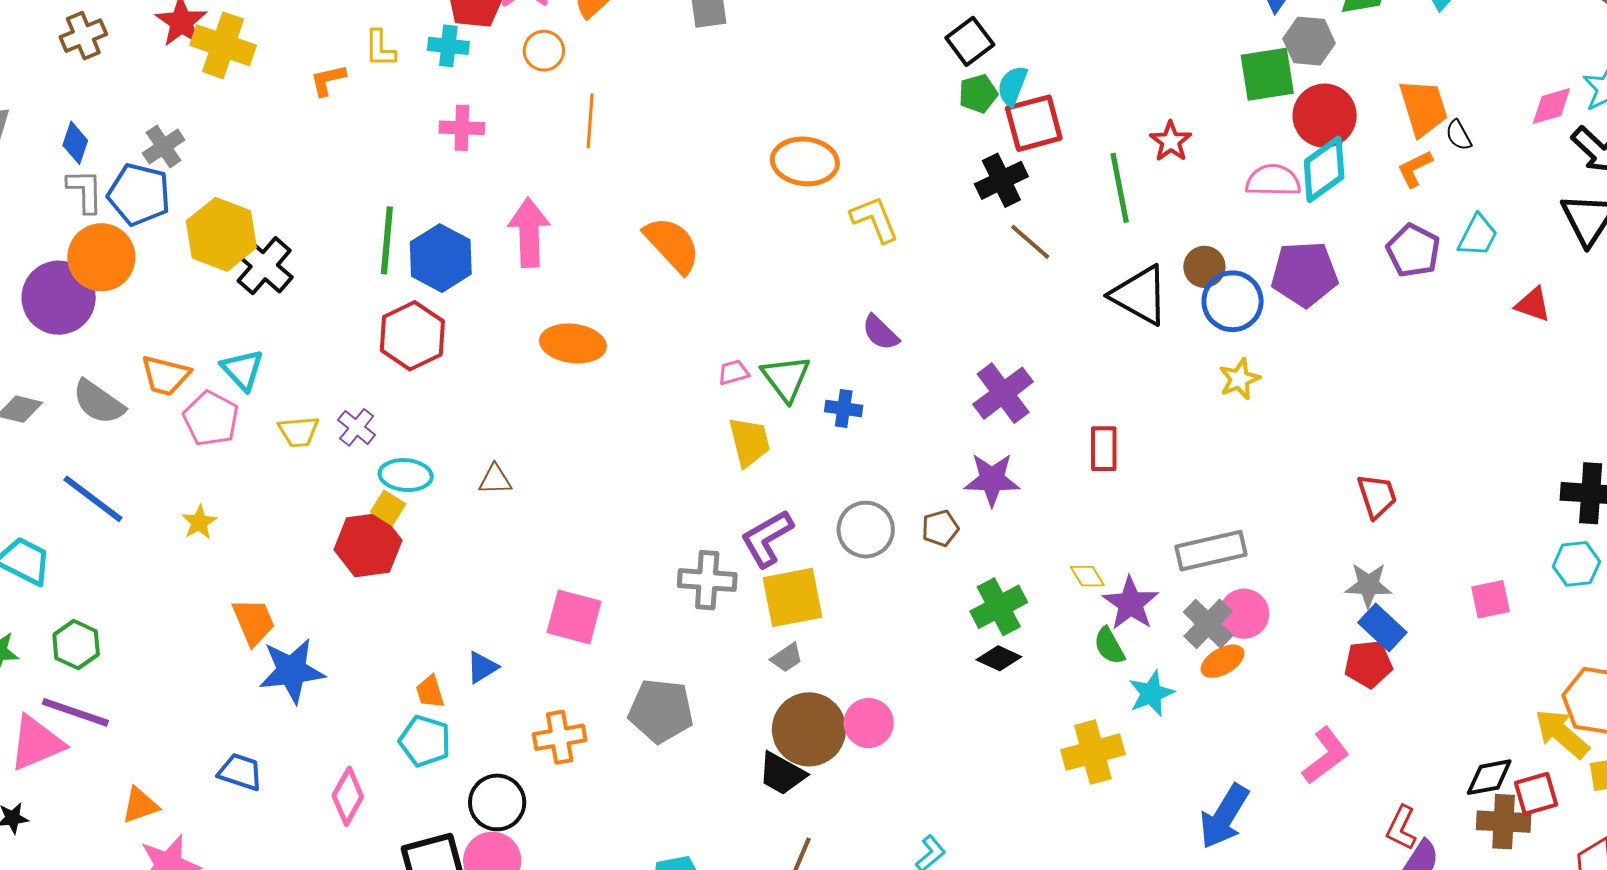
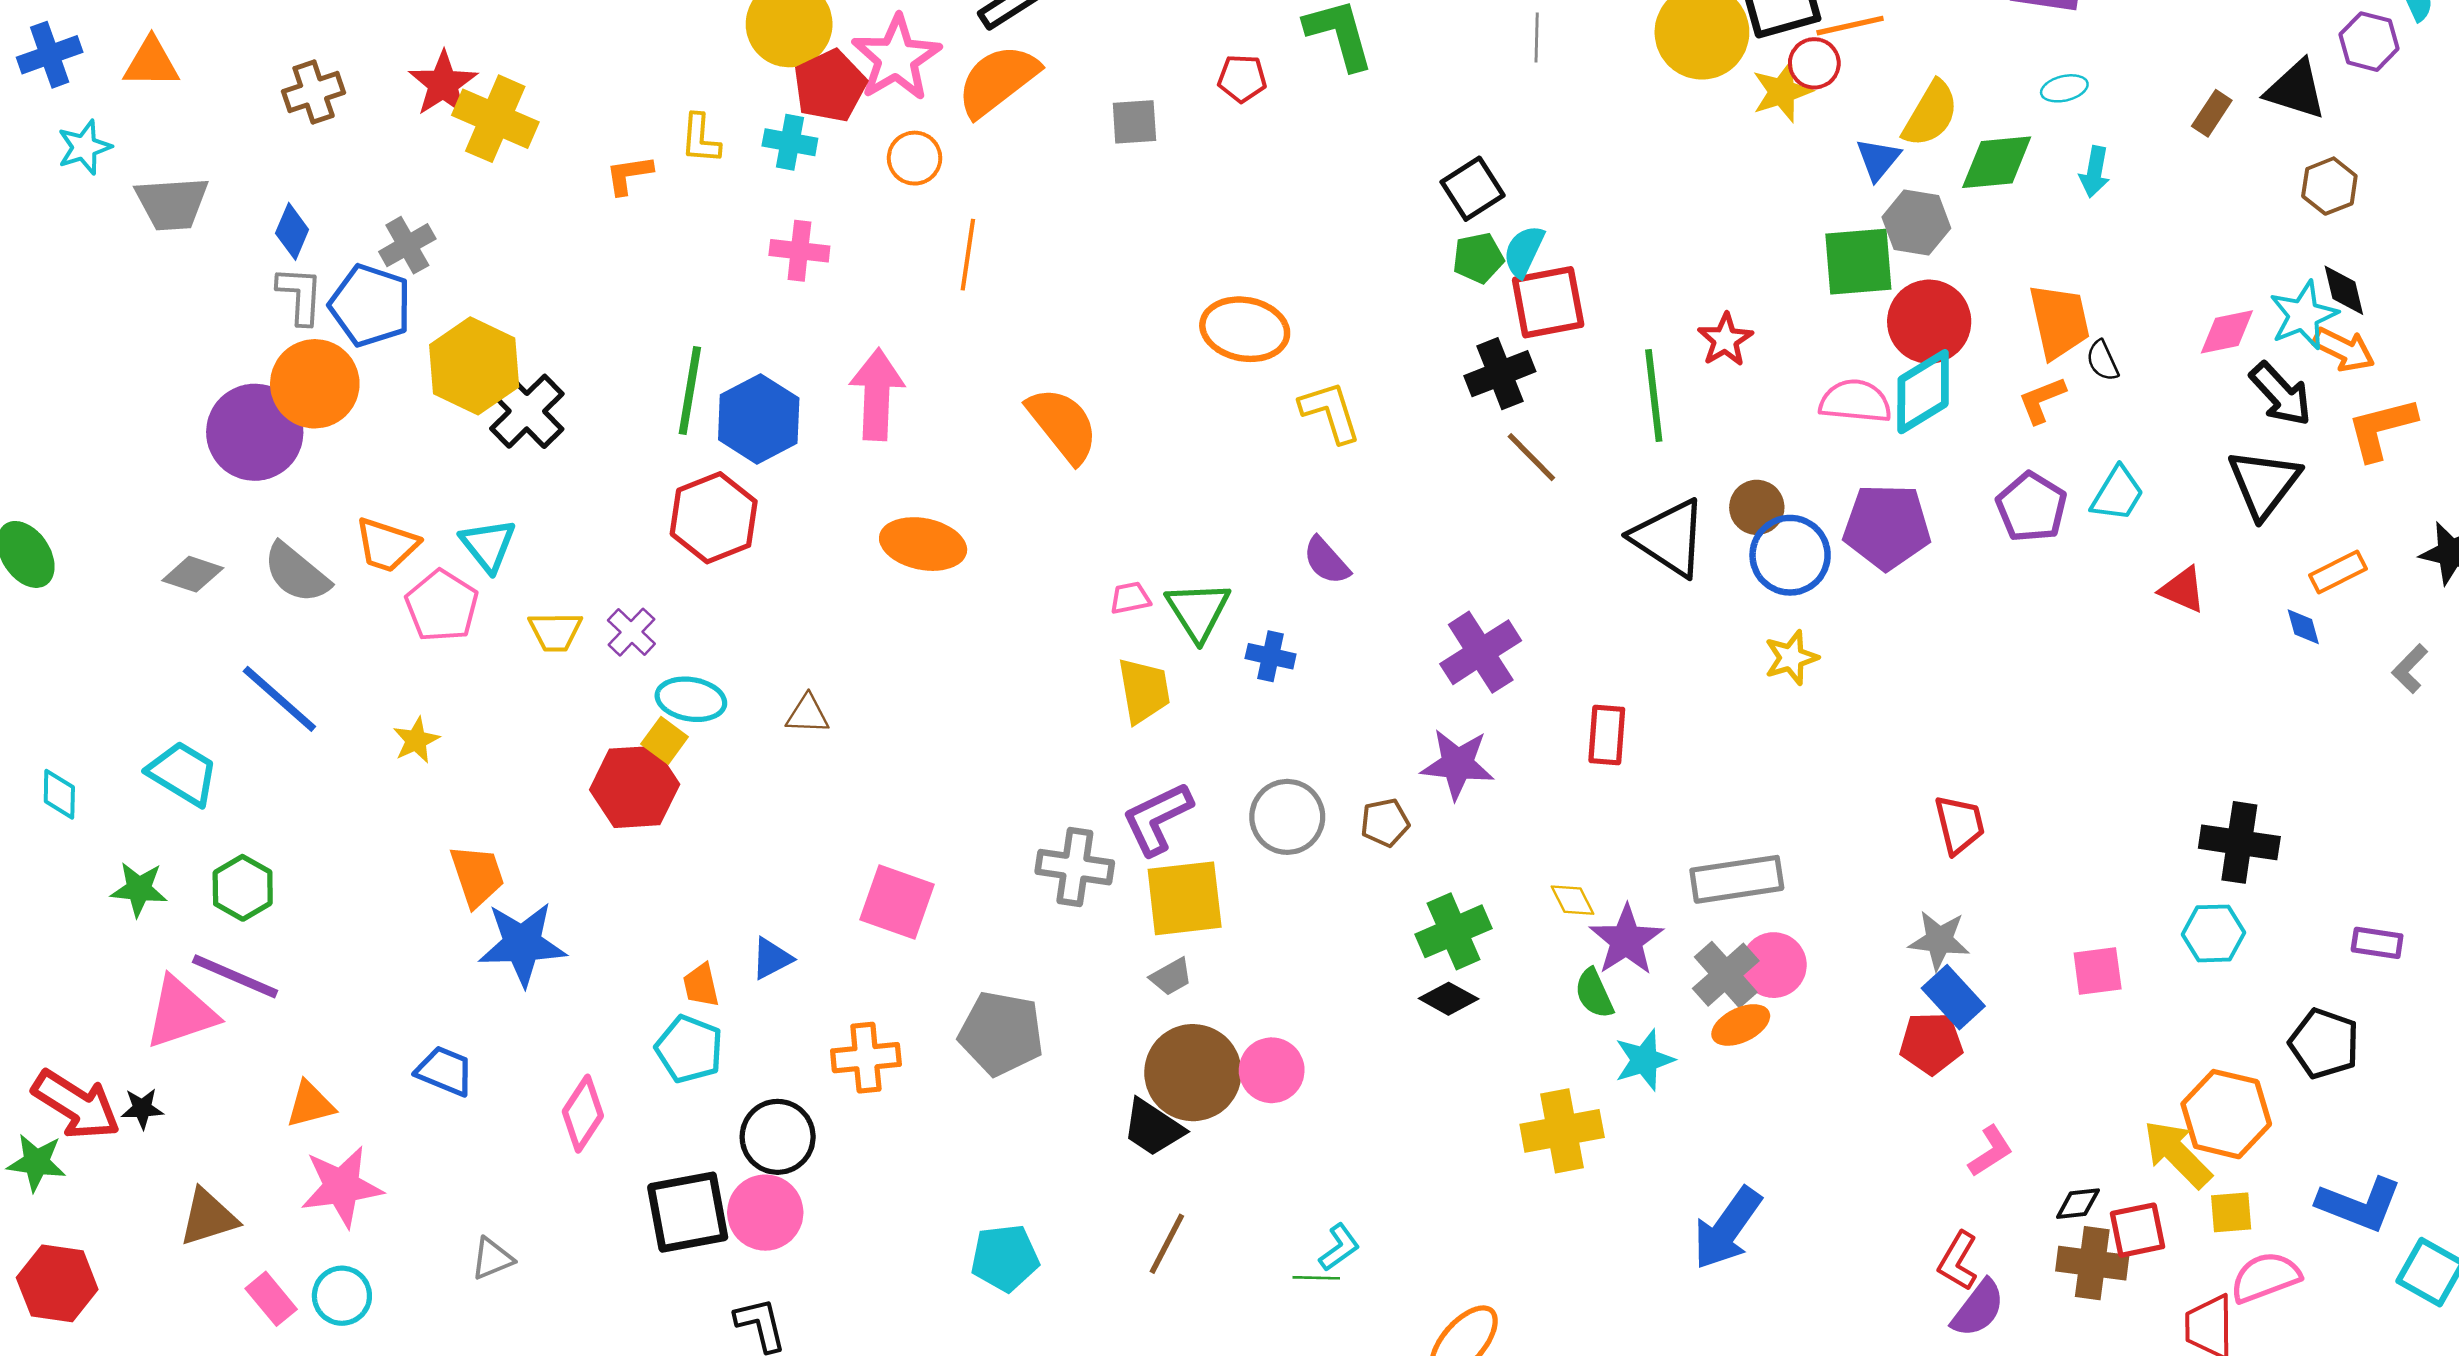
pink L-shape: (1326, 756) -> (1991, 1151), moved, size x0.7
black diamond: (1489, 777) -> (2078, 1204), size x0.7

